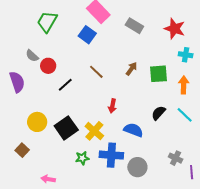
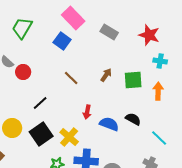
black line: (65, 85) -> (40, 103), moved
black semicircle: (159, 113) -> (133, 119), turned 77
cyan line: (185, 115) -> (159, 138), moved
blue semicircle: (133, 130) -> (109, 124), moved

